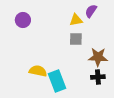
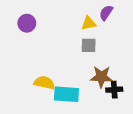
brown star: (98, 57) -> (101, 77), moved
cyan rectangle: (57, 81) -> (66, 94), turned -65

